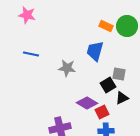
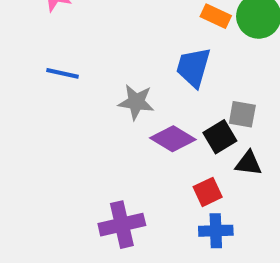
black triangle: (122, 98) -> (248, 163), turned 32
purple diamond: (87, 103) -> (173, 139), moved

